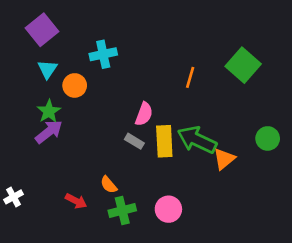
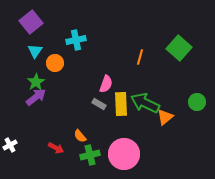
pink circle: (168, 209) -> (124, 154), size x1.6

